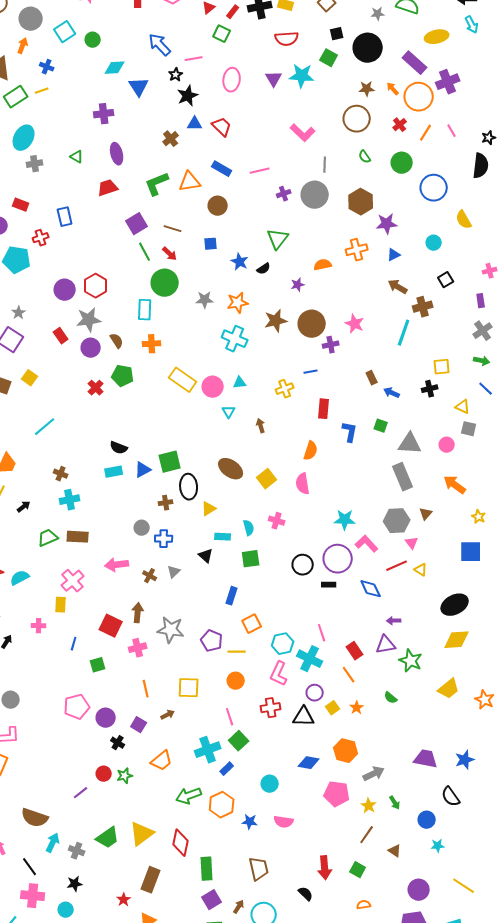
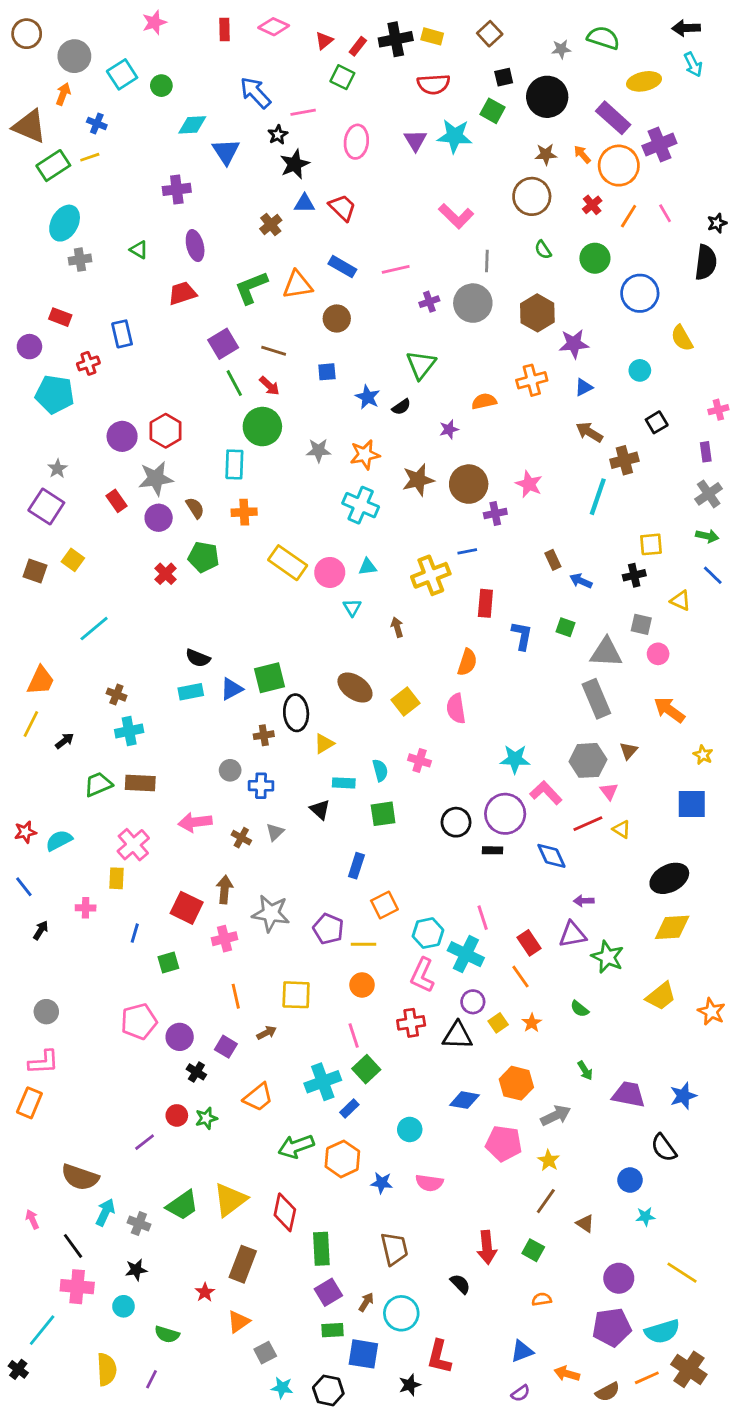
yellow cross: (285, 389) -> (431, 575), size x1.5
gray square: (469, 429) -> (641, 624), moved
green arrow: (395, 803) -> (585, 1071), moved

